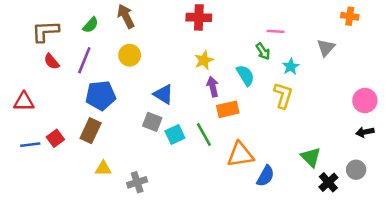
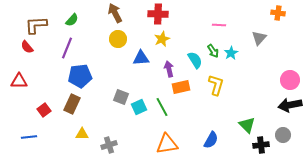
brown arrow: (126, 16) -> (115, 13), moved
green arrow: (263, 51) -> (213, 51), moved
yellow circle: (130, 55) -> (118, 39), moved
yellow star: (204, 60) -> (162, 39), moved
red semicircle: (52, 61) -> (27, 47), moved
blue triangle: (164, 94) -> (141, 58), moved, turned -36
yellow L-shape: (283, 95) -> (216, 85), moved
black arrow: (365, 132) -> (290, 105), size x1.6
blue line: (30, 145) -> (29, 137), moved
orange triangle: (240, 155) -> (167, 144), moved
black cross: (328, 182) -> (261, 145), turned 35

